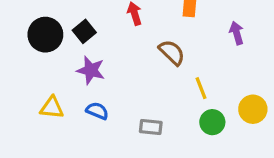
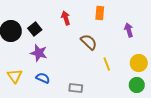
yellow triangle: (52, 108) -> (15, 76), turned 49
yellow circle: (253, 109) -> (139, 63), moved
green circle: (212, 122) -> (137, 85), moved

